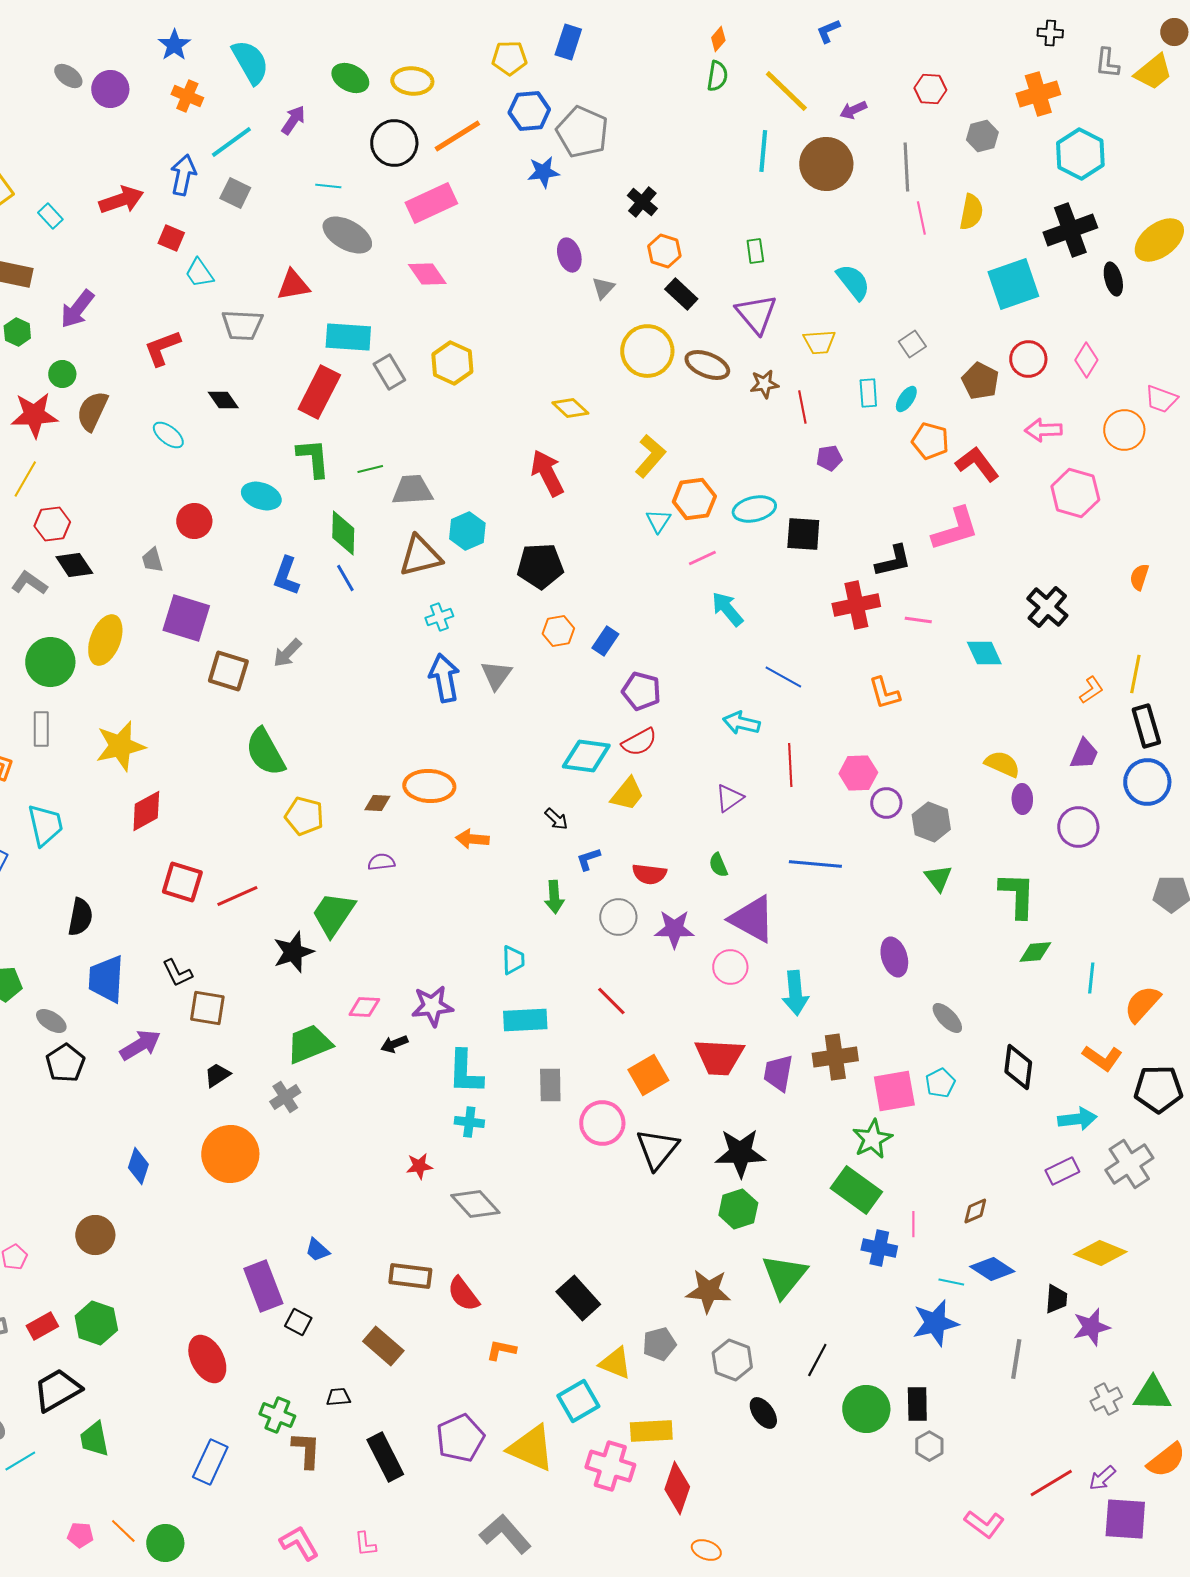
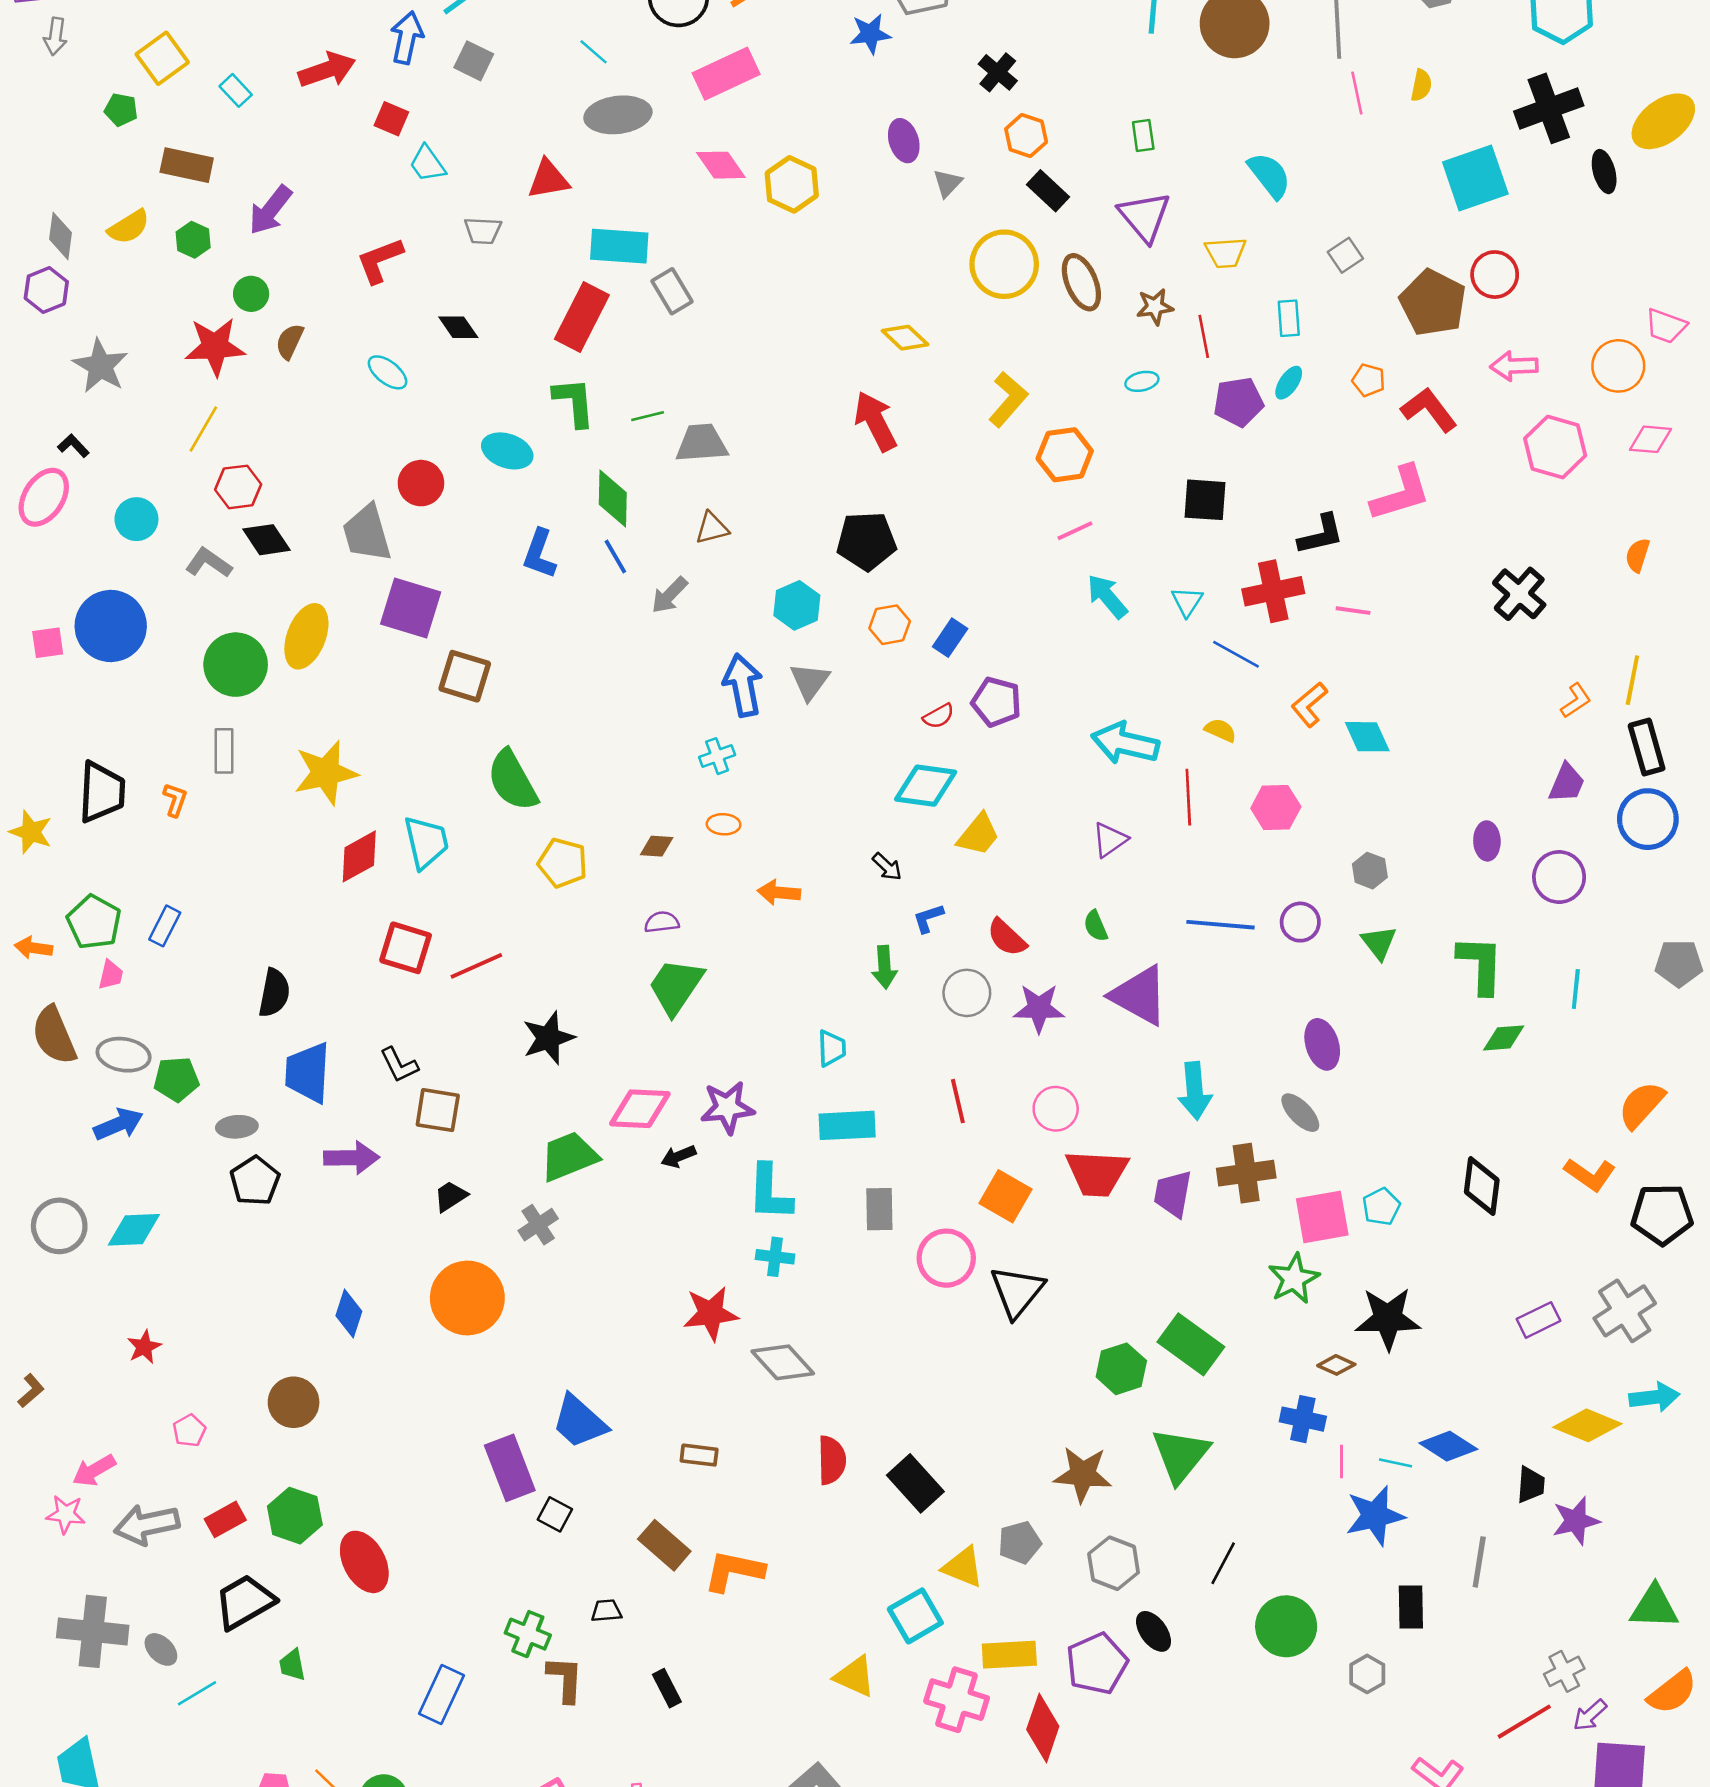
cyan line: (328, 186) -> (593, 52), turned 35
yellow semicircle: (971, 212) -> (1421, 85), size x0.7
gray ellipse: (347, 235) -> (618, 115), turned -36
gray trapezoid: (242, 325) -> (483, 231), size x0.7
pink diamond: (1086, 360) -> (1650, 439), moved, turned 64
yellow hexagon: (452, 363) -> (792, 184), moved
brown ellipse: (707, 365) -> (1081, 282), turned 45
brown pentagon: (980, 381) -> (1433, 303), size x1.4
cyan ellipse: (906, 399) -> (1289, 383), moved
brown semicircle: (92, 411) -> (290, 341), size x0.7
orange pentagon: (930, 441) -> (1369, 380), size x0.7
purple pentagon: (829, 458) -> (1238, 402), size x1.5
cyan ellipse: (754, 509) -> (1142, 381), moved, size x0.6
cyan triangle: (658, 521) -> (1187, 602), moved
cyan hexagon: (467, 531) -> (797, 605), moved
brown triangle: (420, 556) -> (712, 528), size x0.6
gray trapezoid: (152, 560) -> (367, 533), size x1.8
cyan cross: (439, 617) -> (717, 756), moved
gray arrow: (287, 653) -> (669, 595), moved
cyan diamond: (984, 653) -> (1367, 737), moved
blue line: (783, 677) -> (1236, 654), moved
orange L-shape: (884, 693) -> (1309, 705), turned 66
cyan arrow: (741, 723) -> (1125, 743), size x1.4
red semicircle: (639, 742) -> (939, 716), moved, size x0.7
yellow semicircle: (1002, 764) -> (1220, 730), moved, size x0.7
orange ellipse: (429, 786) -> (724, 824), size x0.5
purple circle: (886, 803) -> (1300, 922), moved
gray hexagon: (931, 822) -> (1370, 871), size x0.7
cyan trapezoid: (45, 825) -> (426, 842), moved
red semicircle: (649, 874) -> (1007, 938), turned 36
green trapezoid: (333, 914) -> (676, 986), moved
pink circle: (730, 967) -> (1056, 1109), moved
cyan line: (1091, 978) -> (1576, 989), moved
red line: (611, 1001) -> (958, 1101), turned 32
pink diamond: (364, 1007) -> (640, 1109), size x1.5
gray ellipse: (947, 1018) -> (1300, 1113), moved
gray ellipse: (51, 1021) -> (237, 1127), turned -36
purple arrow: (140, 1045) -> (351, 1158), turned 30
orange square: (648, 1075) -> (1005, 1196), turned -30
cyan arrow: (1077, 1119) -> (1654, 1397), moved
black star: (740, 1153) -> (1388, 1319), moved
red star: (419, 1166) -> (711, 1313), size x1.6
green rectangle: (856, 1190) -> (1191, 1344), moved
brown diamond: (975, 1211) -> (1336, 1365), moved, turned 48
pink line: (913, 1224) -> (1341, 1462), moved
blue trapezoid: (317, 1250) -> (579, 1422), size x1.8
brown rectangle: (410, 1276) -> (699, 1455), size x0.7
red semicircle: (463, 1294) -> (832, 1460), moved, turned -144
orange L-shape: (501, 1350) -> (734, 1571), moved, size x1.6
red ellipse: (207, 1359) -> (364, 1562), moved
gray cross: (1106, 1399) -> (1564, 1671), moved
black rectangle: (917, 1404) -> (1411, 1607), moved
purple pentagon: (460, 1438) -> (1097, 1664), moved
green trapezoid: (94, 1439) -> (292, 1665), size x0.7
yellow triangle: (531, 1448) -> (855, 1676), size x0.7
black rectangle: (385, 1457) -> (667, 1688), size x0.6

